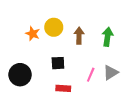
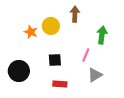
brown arrow: (79, 36) -> (75, 14), moved
gray triangle: (111, 73) -> (95, 75), moved
pink line: (91, 75) -> (86, 55), moved

